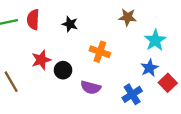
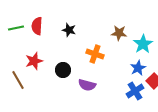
brown star: (128, 17) -> (119, 33), moved
red star: (41, 60) -> (34, 61), moved
blue cross: (132, 94) -> (135, 91), moved

